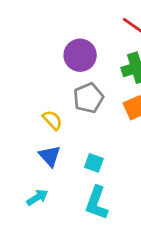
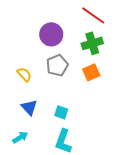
yellow semicircle: (52, 120) -> (24, 74), moved

